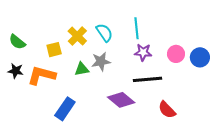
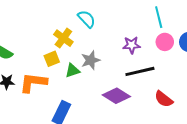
cyan line: (136, 28) -> (159, 17), moved
cyan semicircle: (104, 33) -> (87, 19), moved
yellow square: (54, 50) -> (52, 59), moved

